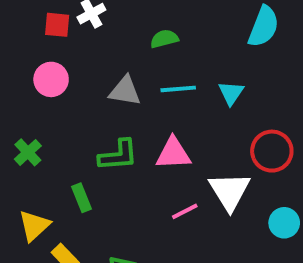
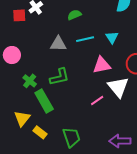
pink circle: (51, 79) -> (12, 55), moved
green cross: (28, 152) -> (30, 81), moved
pink triangle: (173, 153) -> (102, 65), moved
green rectangle: (82, 198) -> (44, 101), size x1.6

